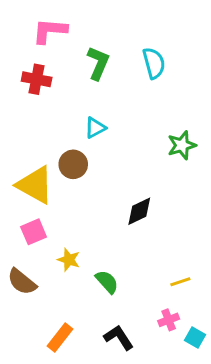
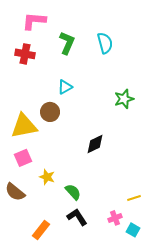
yellow triangle: (35, 185) -> (24, 126), turned -40
yellow line: (180, 282) -> (134, 198), moved
black L-shape: (119, 338) -> (77, 217), moved

